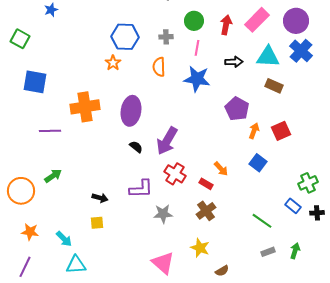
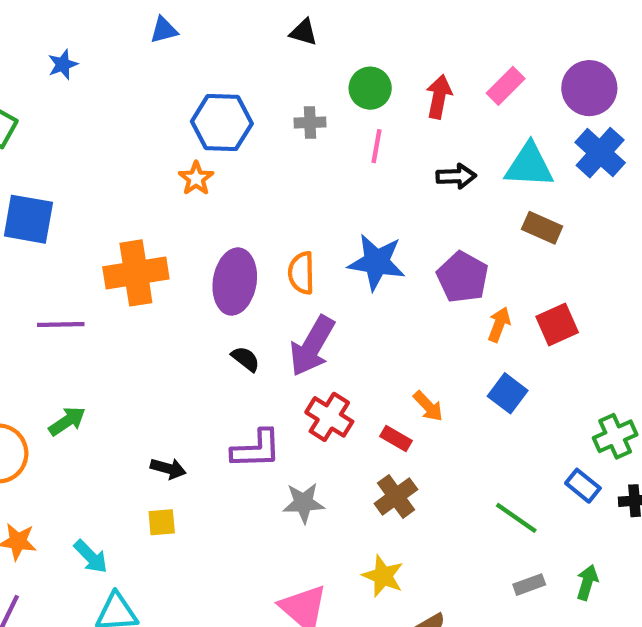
pink rectangle: (257, 20) -> (506, 86), size x0.7
orange semicircle: (159, 67) -> (301, 273), moved
blue star: (197, 79) -> (377, 262), moved

